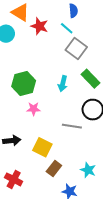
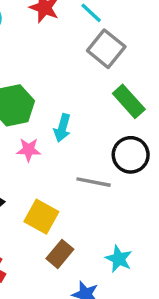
cyan arrow: (63, 84) -> (62, 128), moved

